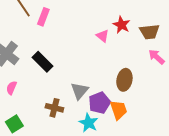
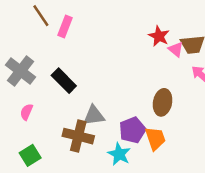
pink triangle: (102, 36) -> (176, 49), moved
gray triangle: (79, 91) -> (94, 116), moved, turned 42
brown cross: (54, 108) -> (78, 136), size x1.4

